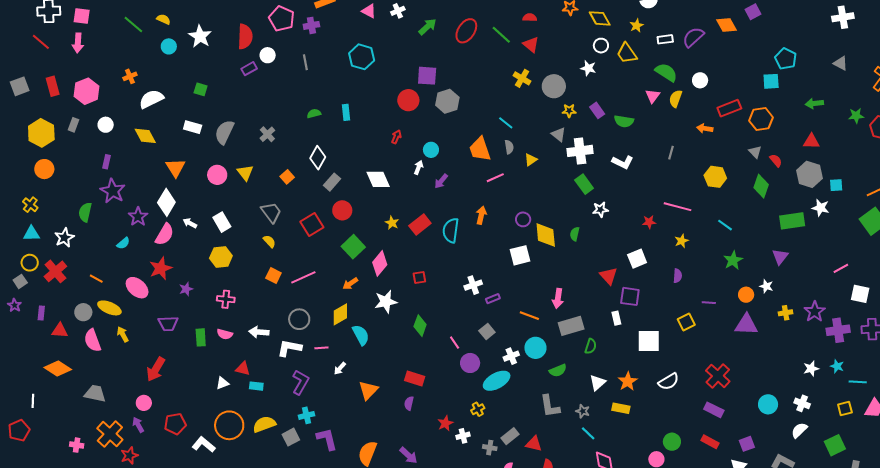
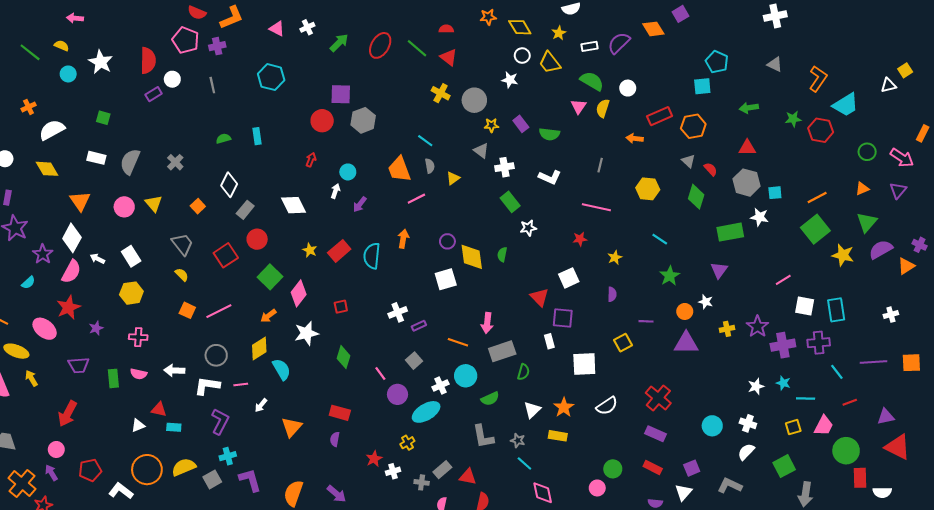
white cross: (580, 151) -> (504, 167), size x0.7
pink line: (677, 207) -> (596, 207), moved

